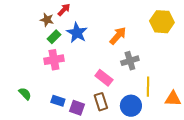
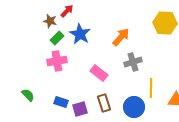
pink rectangle: (104, 78) -> (99, 73), moved
purple square: (77, 108) -> (80, 109), turned -35

